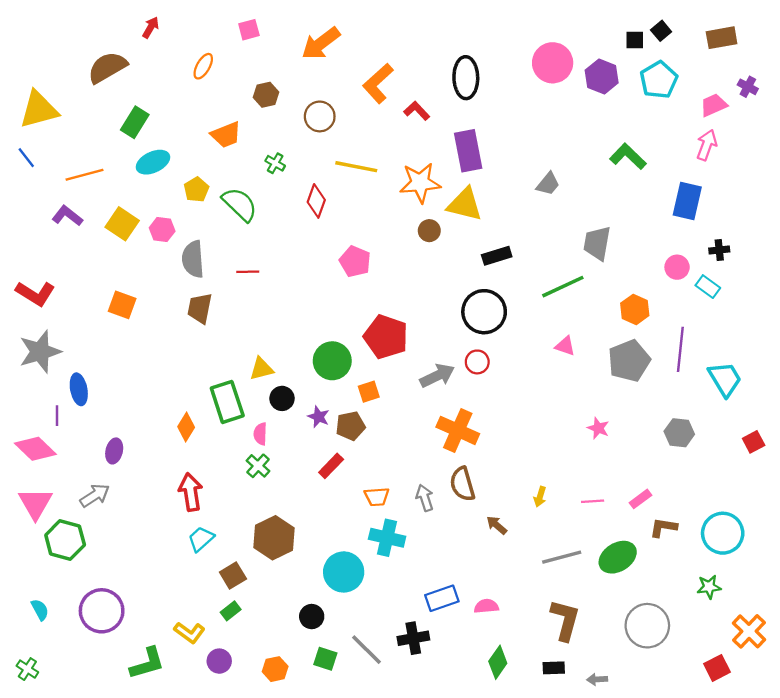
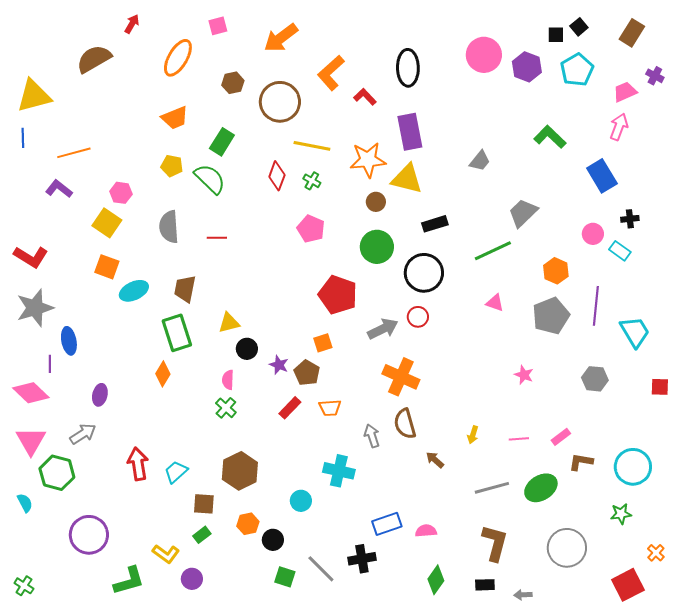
brown rectangle: (722, 38) -> (632, 33), turned -48
orange ellipse: (203, 66) -> (178, 58), size x1.6
brown circle: (320, 116) -> (280, 102), size x1.5
green rectangle: (135, 122) -> (222, 142), moved
orange trapezoid: (226, 135) -> (175, 118), moved
blue line: (26, 158) -> (23, 138), turned 36
cyan ellipse: (153, 162) -> (134, 291), moved
green cross: (275, 163) -> (312, 181), moved
yellow pentagon: (196, 190) -> (172, 166), turned -30
blue rectangle: (687, 201) -> (602, 176), turned -44
yellow square: (122, 224) -> (107, 223), moved
pink hexagon: (162, 229) -> (121, 193), moved
gray trapezoid: (597, 243) -> (523, 213), turned 36
brown trapezoid: (200, 308) -> (185, 289), moved
green circle: (332, 361) -> (377, 247), moved
green rectangle: (227, 402) -> (177, 333), moved
brown pentagon: (350, 426) -> (307, 373), turned -30
red square: (754, 442) -> (660, 387), turned 30
red arrow: (191, 492) -> (138, 464), moved
orange trapezoid: (377, 497) -> (330, 408), moved
cyan circle: (344, 572) -> (301, 501), size x0.6
brown square: (233, 575) -> (204, 504), turned 35
cyan semicircle: (40, 610) -> (25, 503), moved
orange cross: (749, 631) -> (656, 553), size x0.6
red square: (717, 668) -> (628, 585), size x1.4
orange hexagon: (275, 669) -> (248, 524), moved

